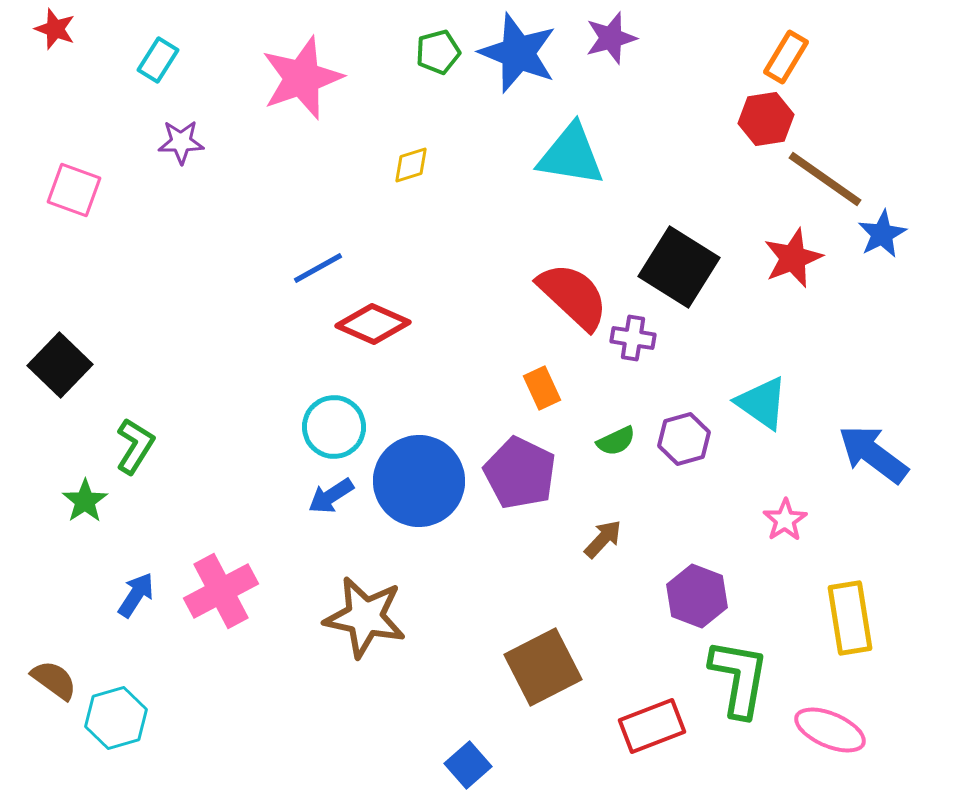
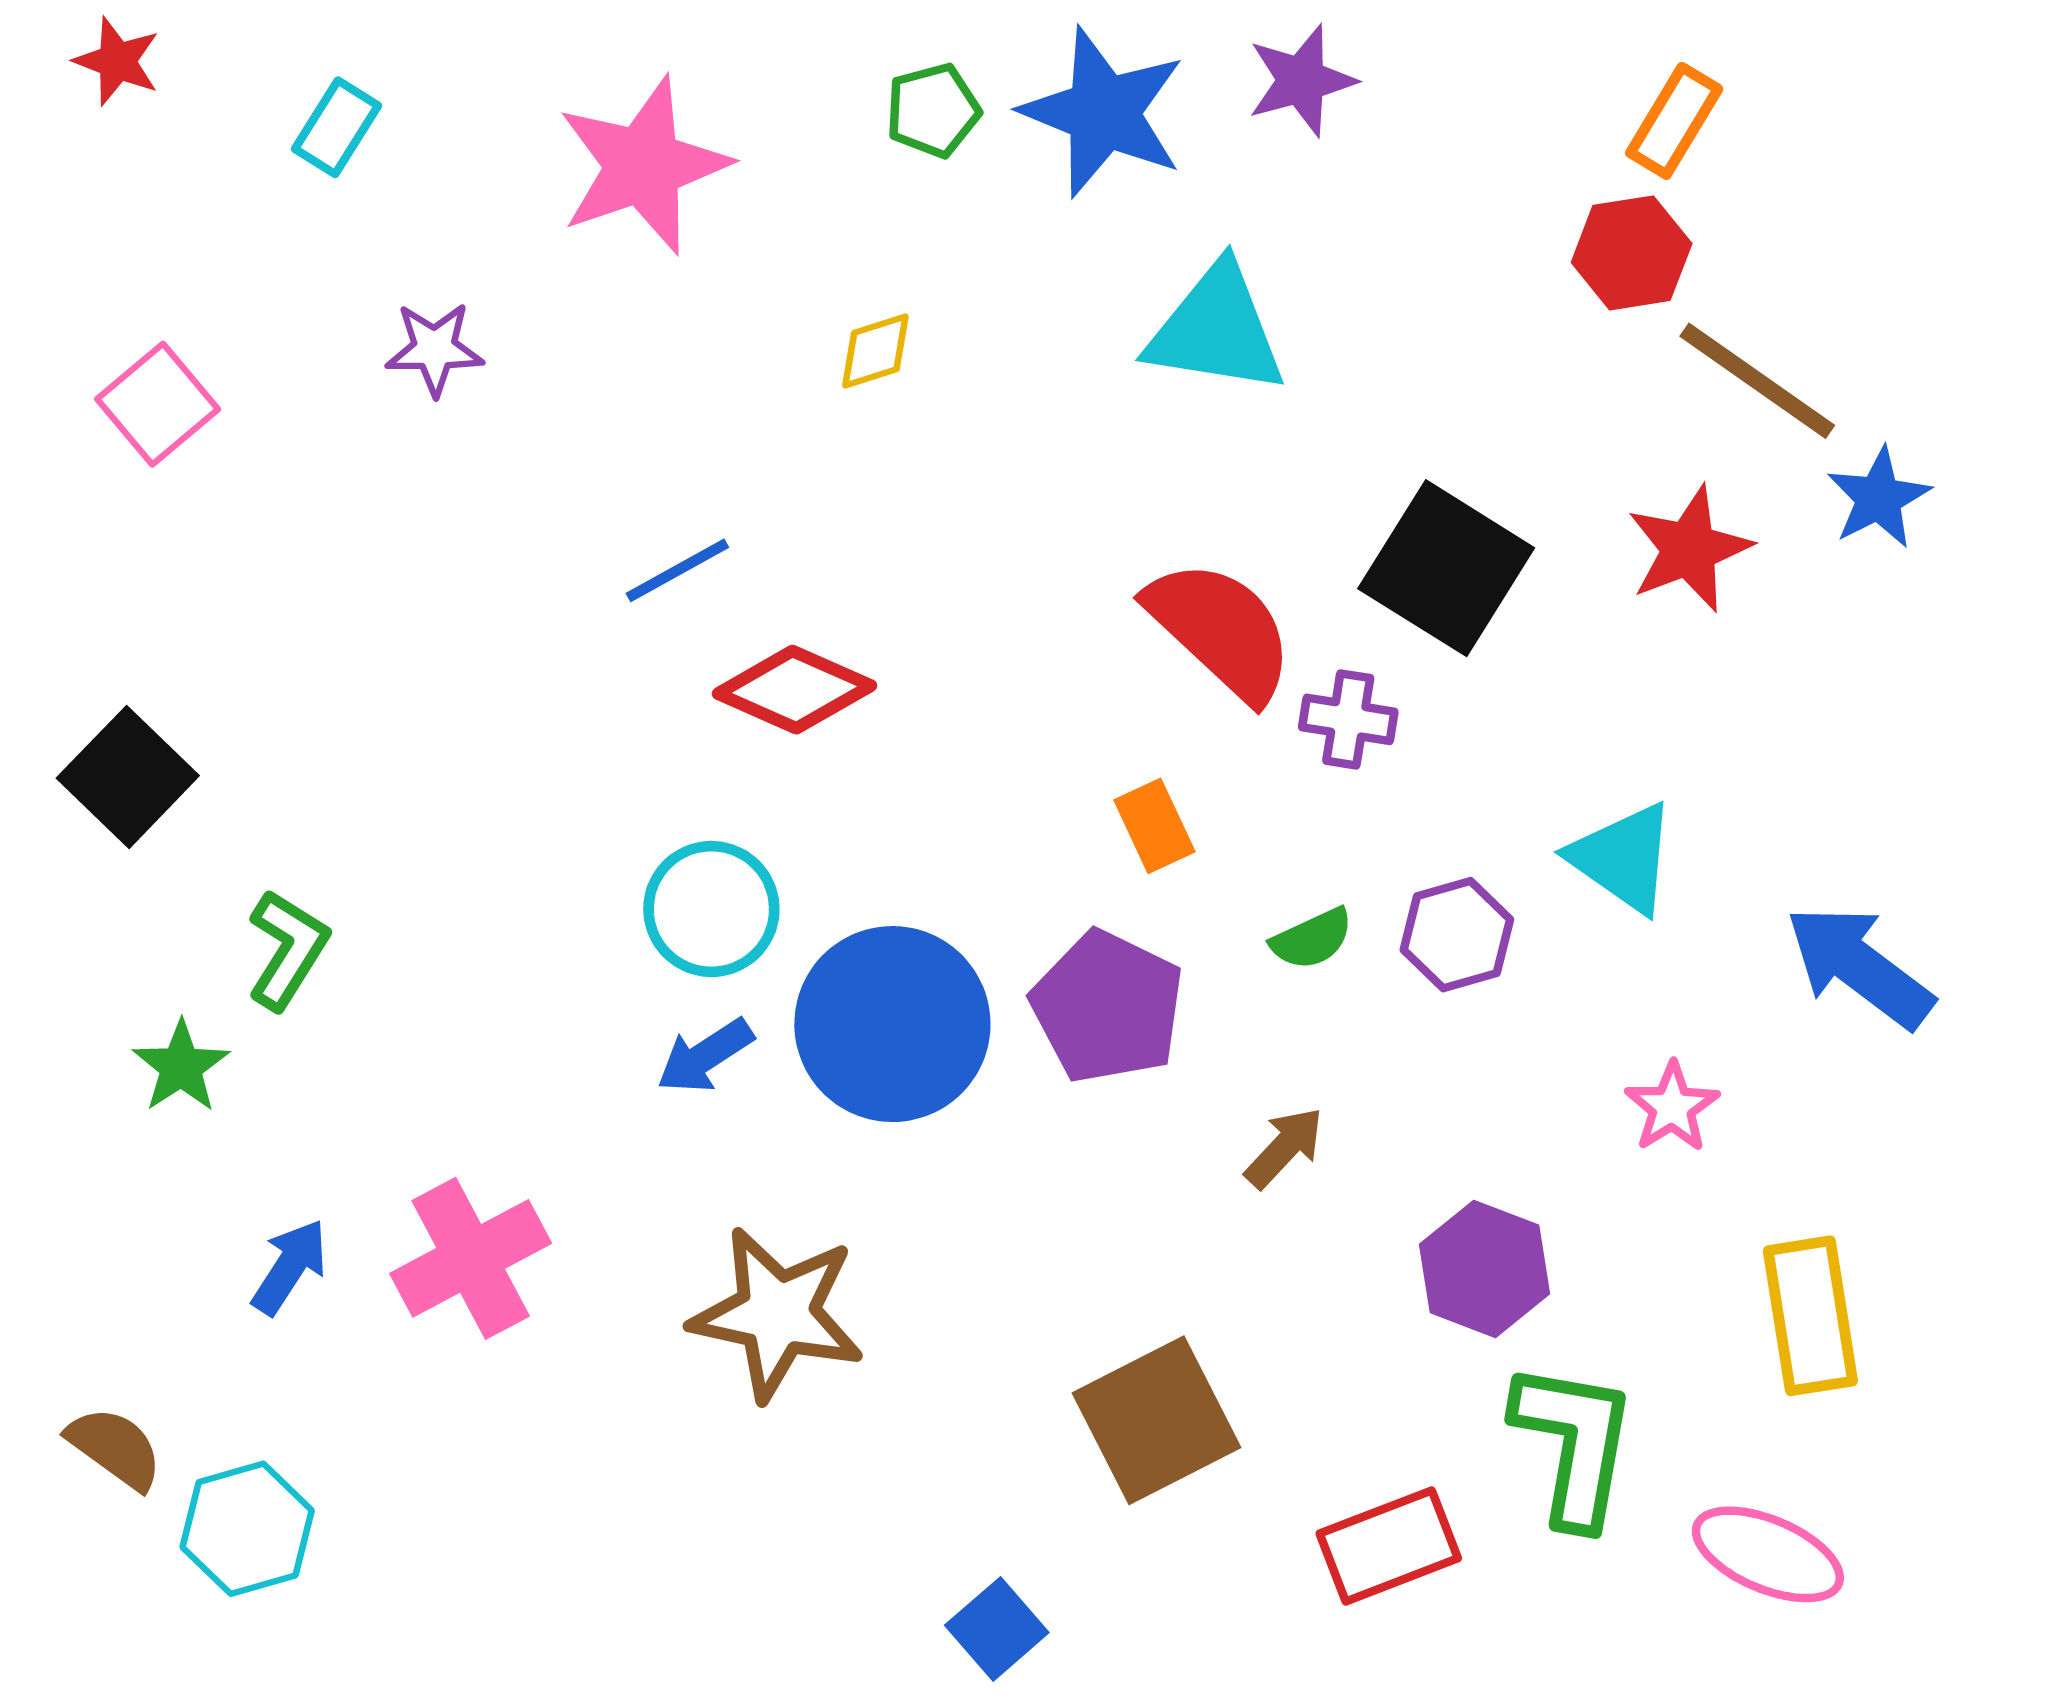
purple star: (181, 142) -> (434, 349), moved
pink square: (74, 190) -> (158, 404), turned 30

